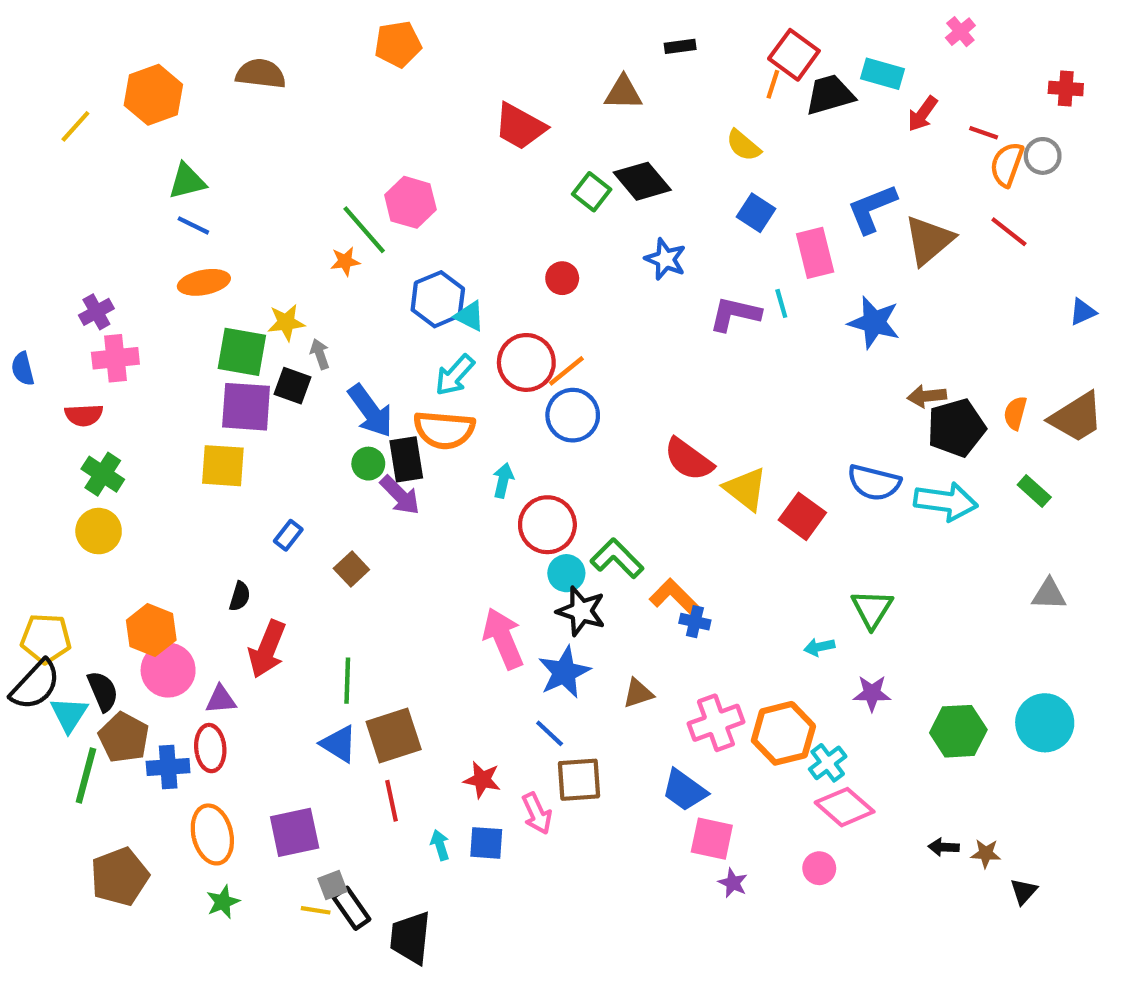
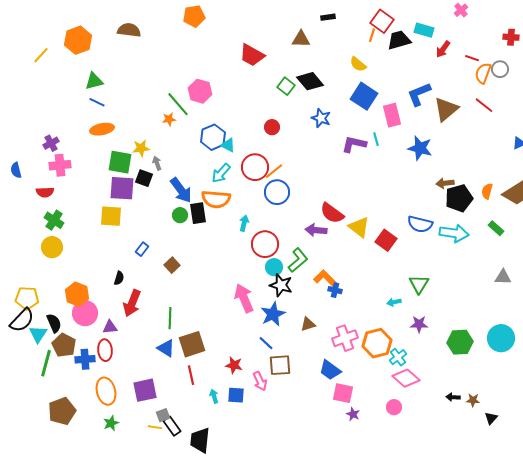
blue square: (756, 213) -> (364, 96), size x1.5
purple arrow: (400, 495) -> (316, 230), moved, turned 140
green L-shape: (617, 558) -> (298, 260), turned 95

